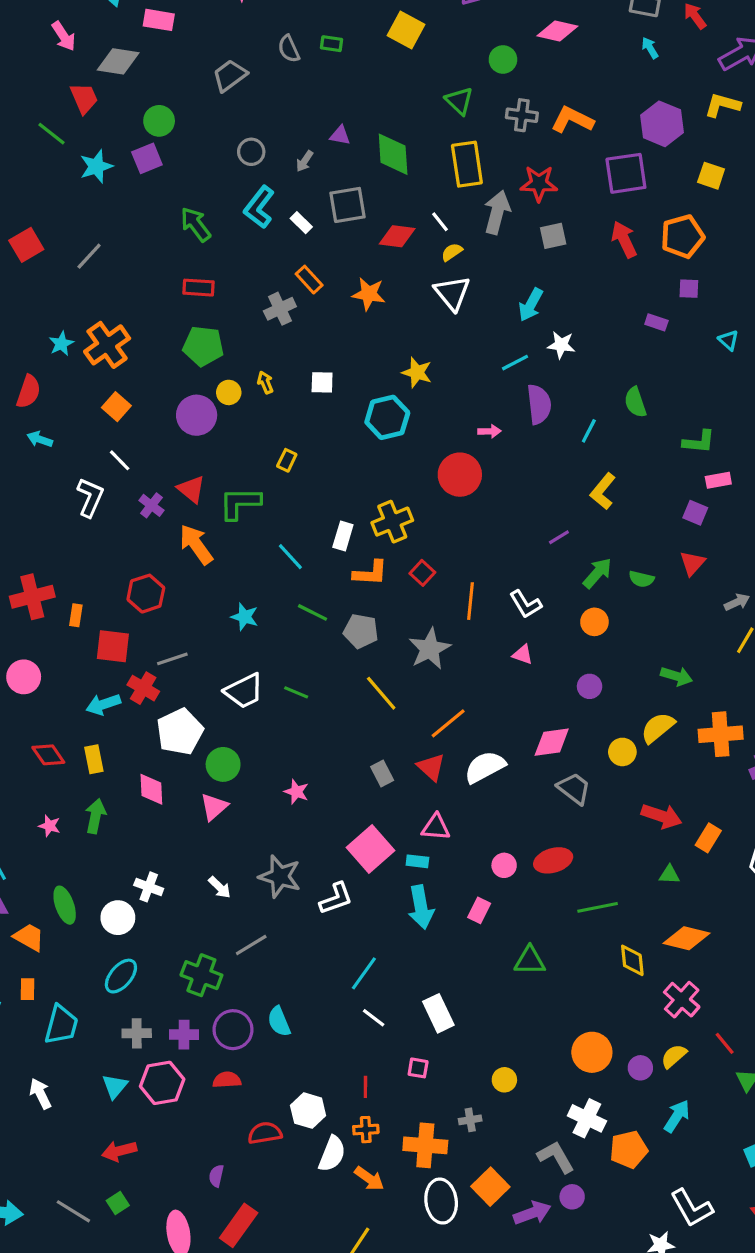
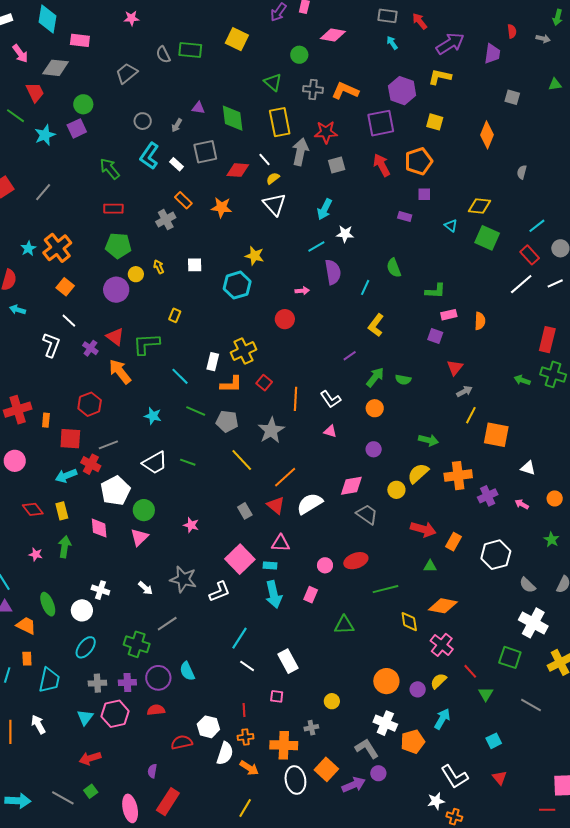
green rectangle: (332, 44) -> (190, 50), size x1.6
red circle: (460, 475) -> (285, 319), size x0.7
red triangle: (692, 563) -> (455, 368), moved

